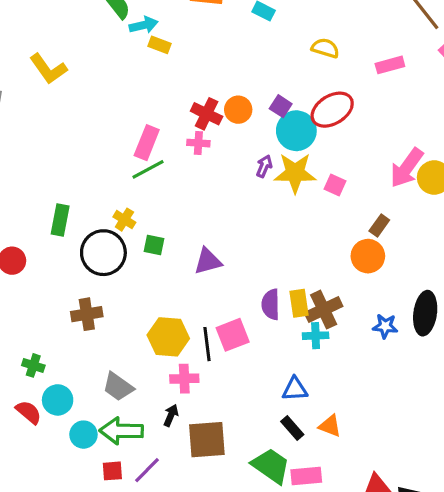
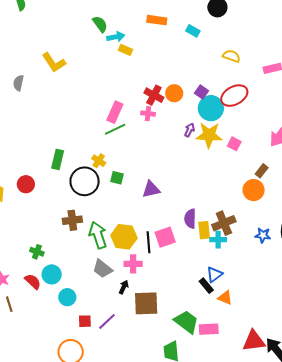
yellow rectangle: (299, 303) -> (204, 230), moved
gray trapezoid: (118, 387) -> (102, 269), moved
blue triangle: (295, 389) -> (214, 274), moved, turned -36
black rectangle: (292, 428) -> (206, 286), moved
green arrow: (121, 431) -> (98, 235), moved, turned 68

